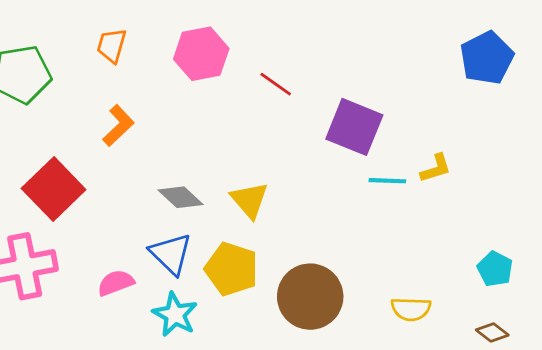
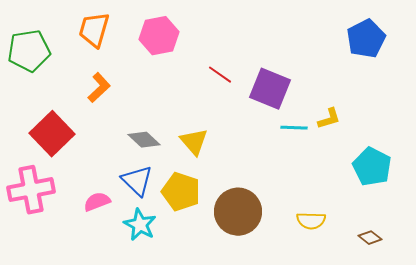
orange trapezoid: (112, 46) -> (94, 30), size x1.4
red line: (276, 84) -> (220, 75), moved
cyan pentagon: (495, 269) -> (372, 167), moved, size x1.5

